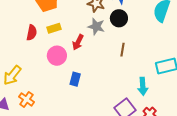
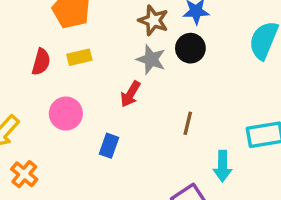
red arrow: (78, 42) -> (130, 94), moved
brown line: (123, 50) -> (188, 123), moved
pink circle: (57, 56) -> (66, 114), moved

